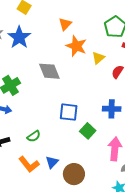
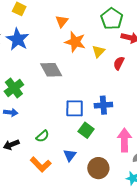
blue cross: (112, 109) -> (103, 105), moved
green square: (88, 131) -> (86, 130), moved
blue triangle: (52, 162) -> (70, 155), moved
brown circle: (74, 174) -> (98, 168), moved

